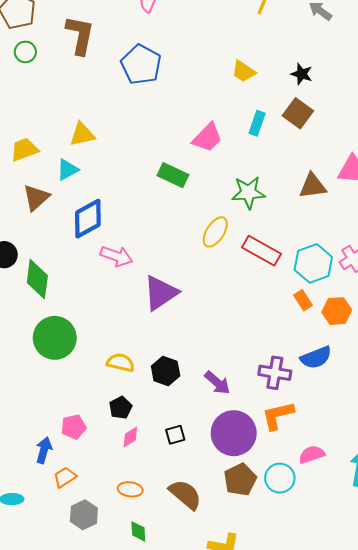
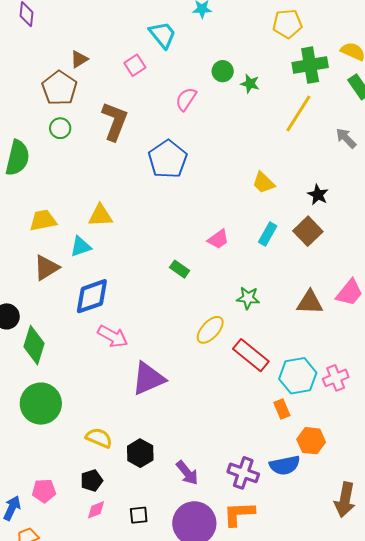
pink trapezoid: (207, 138) -> (218, 239), size x0.7
green rectangle: (173, 175) -> (180, 269), size x0.7
green star: (248, 192) -> (248, 298), size x0.7
orange hexagon: (337, 311) -> (311, 441), moved

